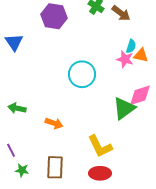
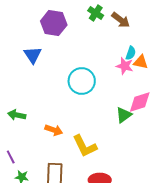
blue triangle: (14, 42) -> (33, 55), moved
green triangle: (124, 108) -> (124, 115), size x0.7
yellow L-shape: (100, 146) -> (85, 146), moved

